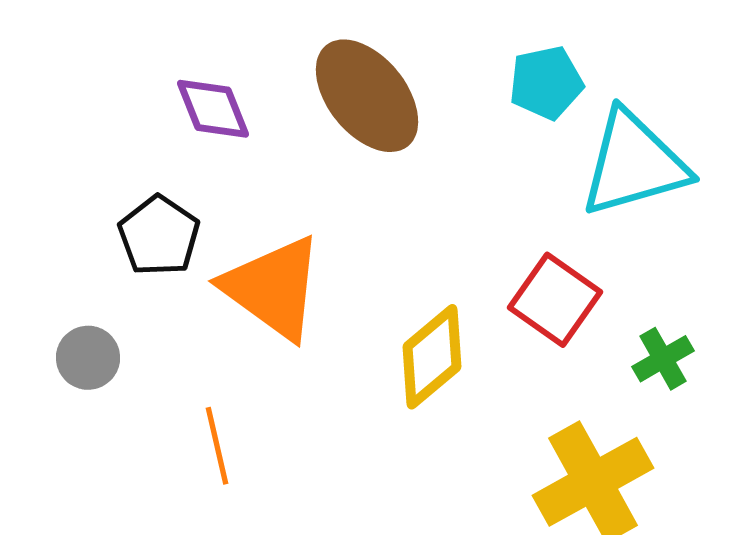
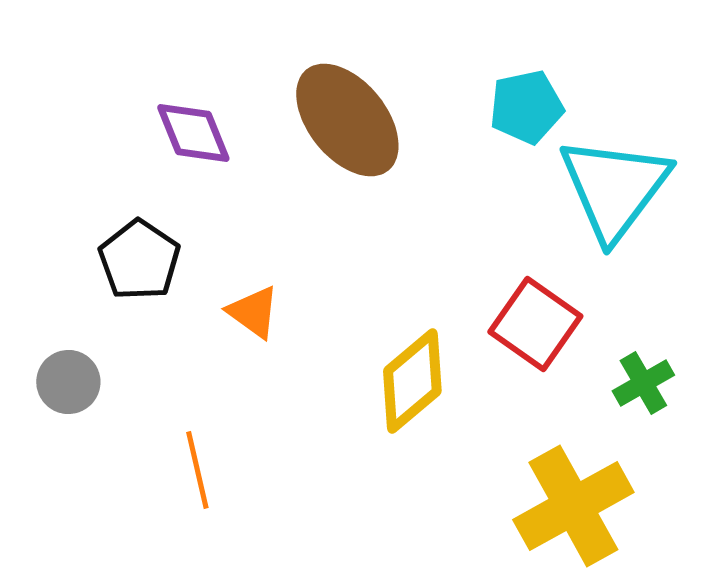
cyan triangle: (634, 164) -> (614, 188), turned -37
orange triangle: (273, 288) -> (253, 312), size x0.5

